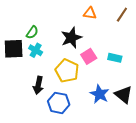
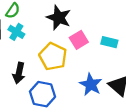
black star: (71, 38) -> (59, 18), turned -30

